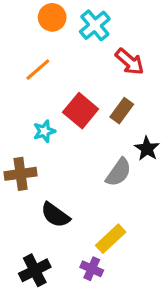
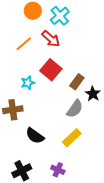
red arrow: (130, 62) -> (51, 39), moved
brown rectangle: (122, 111) -> (77, 82), moved
yellow rectangle: (111, 239) -> (72, 138), moved

